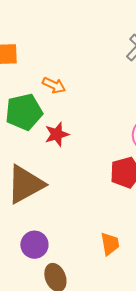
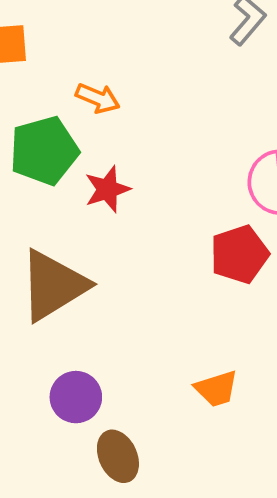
orange trapezoid: (110, 244) -> (216, 389), turned 85

